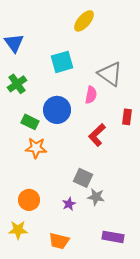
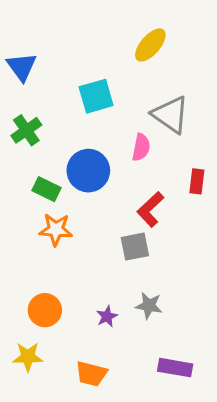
yellow ellipse: (84, 21) -> (150, 45), moved
gray square: (83, 178) -> (135, 247), moved, turned -36

